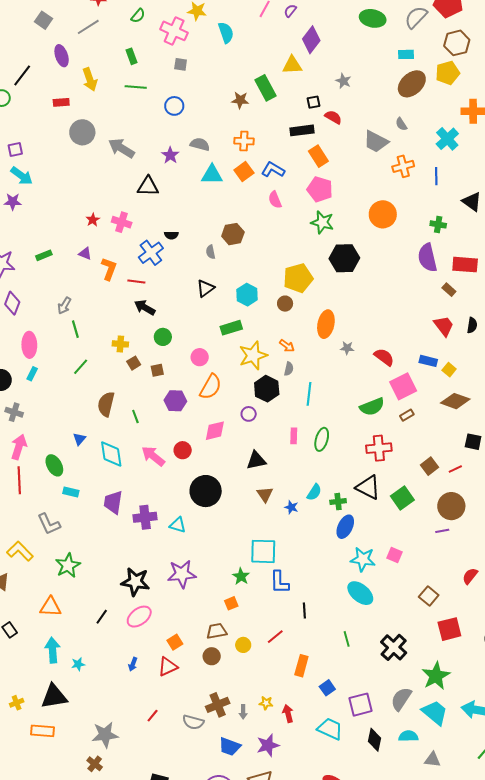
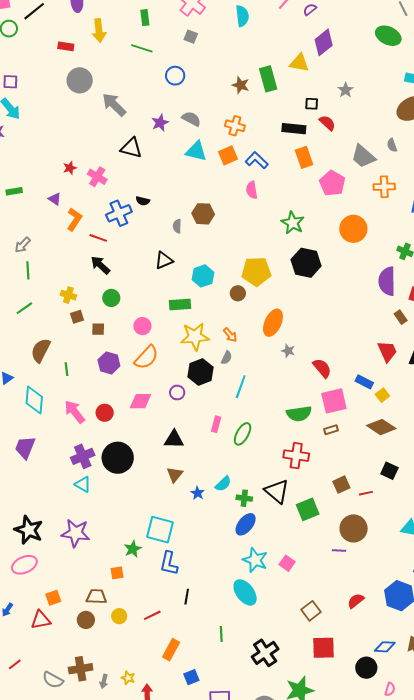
pink pentagon: (320, 189) -> (332, 183), moved
purple cross: (145, 517) -> (83, 456), moved, turned -30

